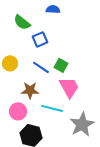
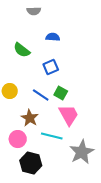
blue square: (40, 39) -> (51, 67), moved
brown star: (30, 90) -> (30, 118), turned 30

